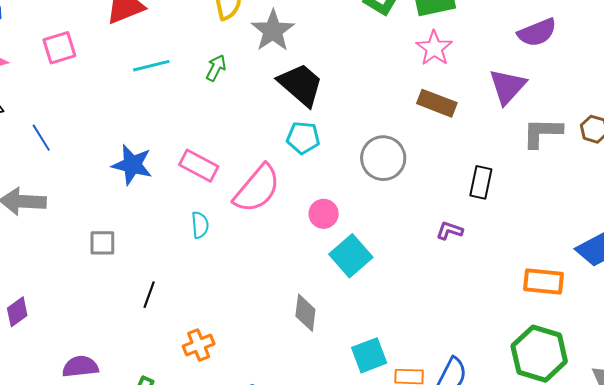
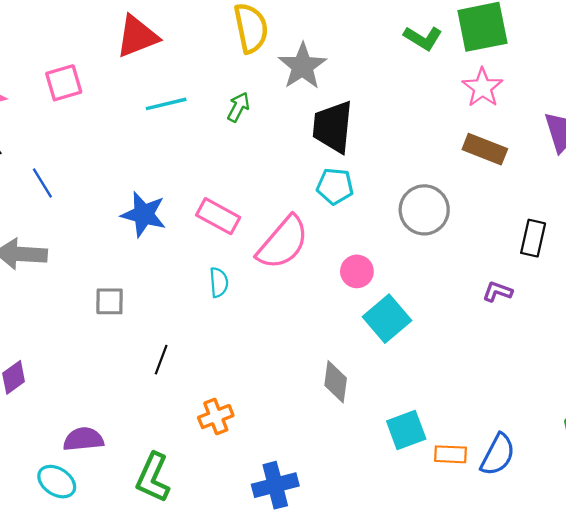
black trapezoid: (301, 85) -> (333, 127), turned -126

